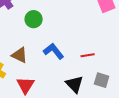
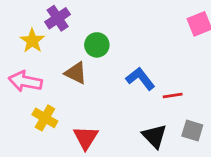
blue L-shape: (54, 51) -> (140, 79), moved
brown triangle: (20, 55) -> (76, 73), moved

